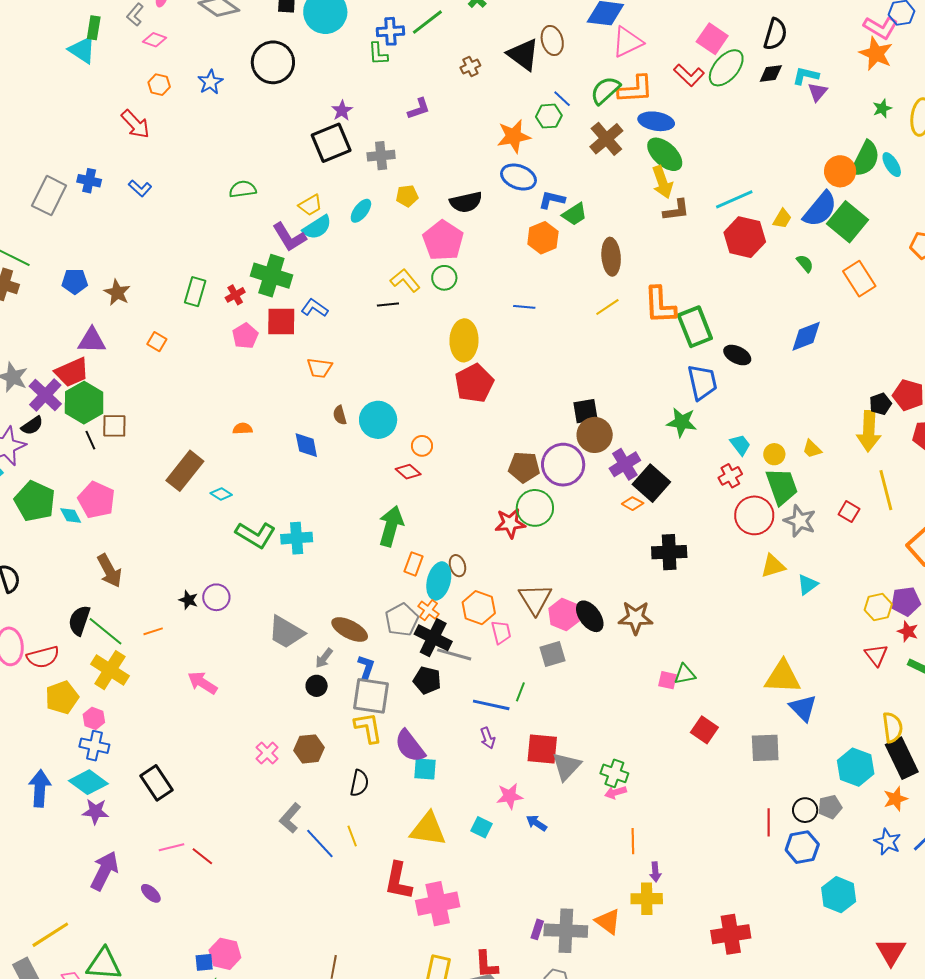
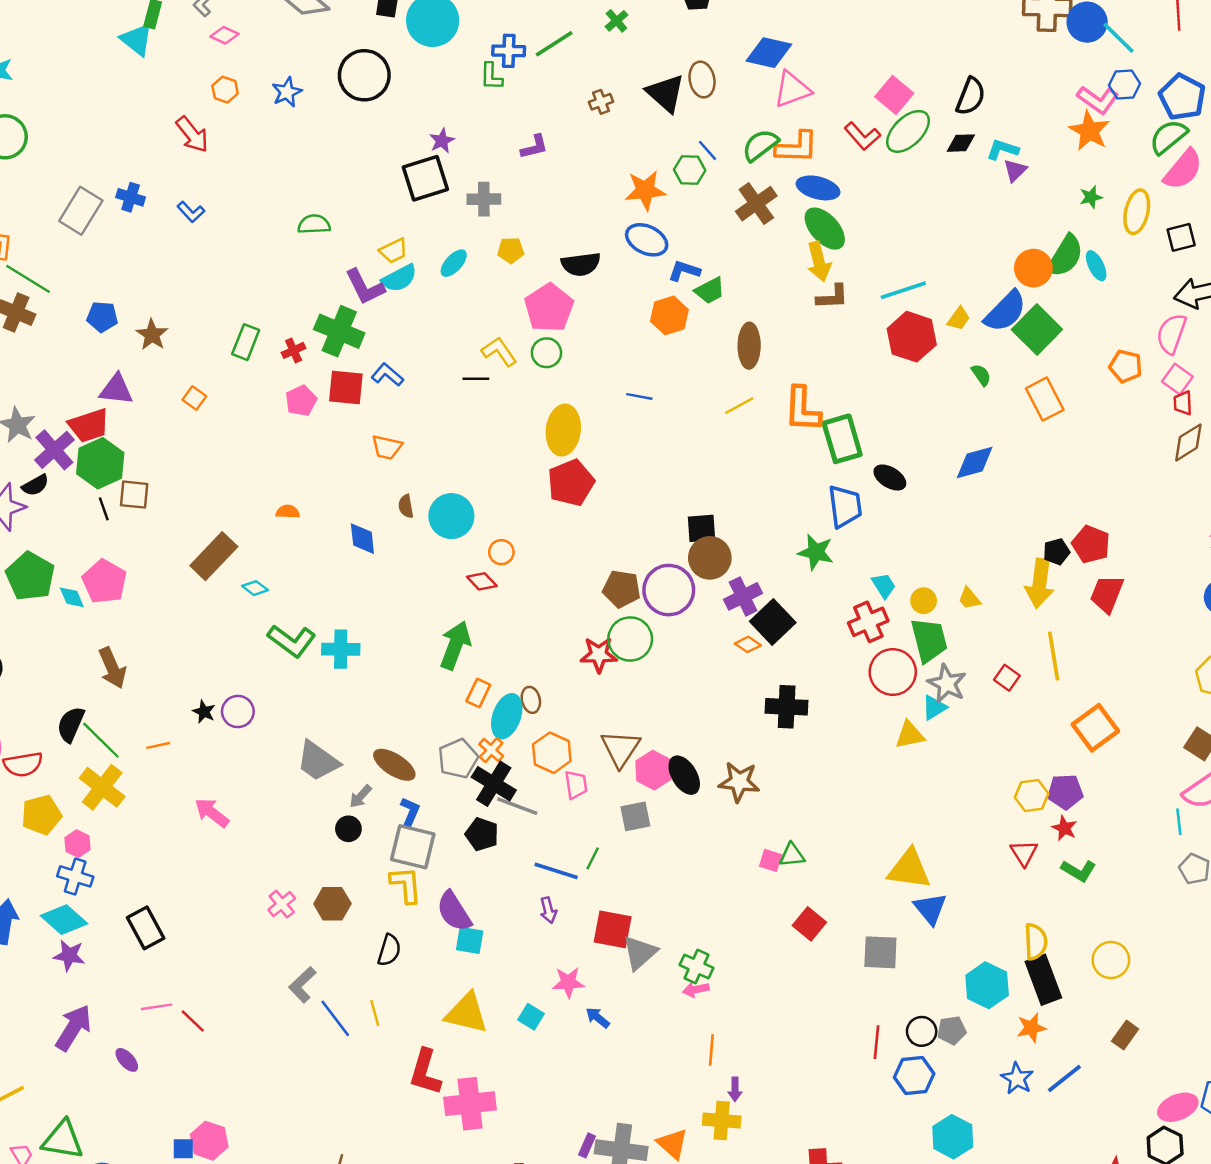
red cross: (730, 476) -> (868, 622), size x1.4
cyan triangle: (808, 585) -> (934, 708), moved

